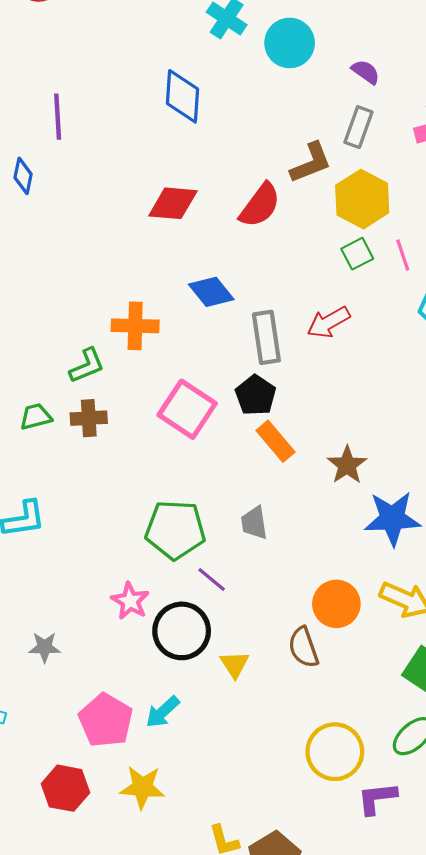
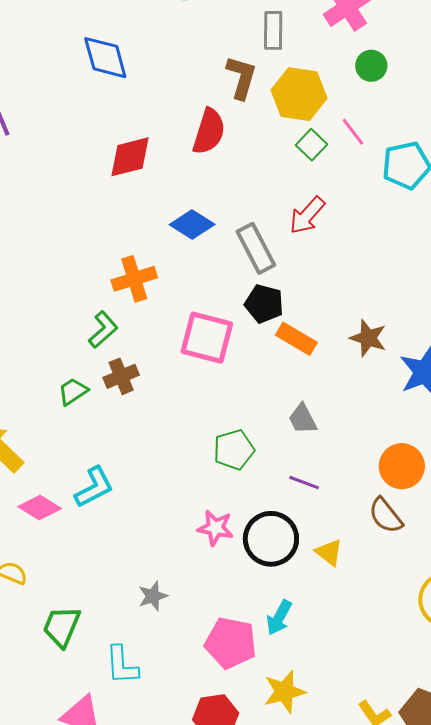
brown L-shape: (311, 163) -> (241, 77), turned -33
green pentagon: (175, 530) -> (234, 450), size x0.7
purple line: (212, 580) -> (304, 483), moved

